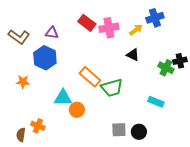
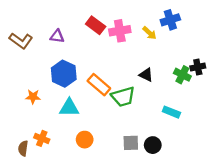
yellow arrow: (136, 30) -> (149, 33), turned 80
black triangle: (133, 55) -> (146, 75), moved
blue hexagon: (45, 58) -> (64, 74), moved
orange star: (23, 82) -> (33, 97), moved
orange circle: (77, 110) -> (85, 140), moved

